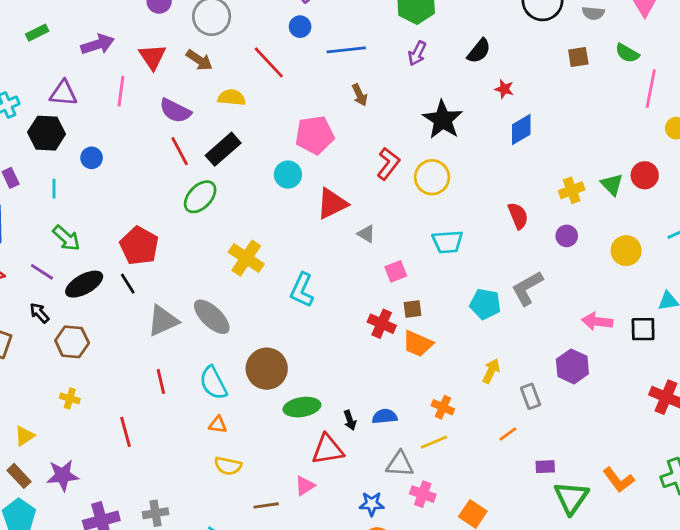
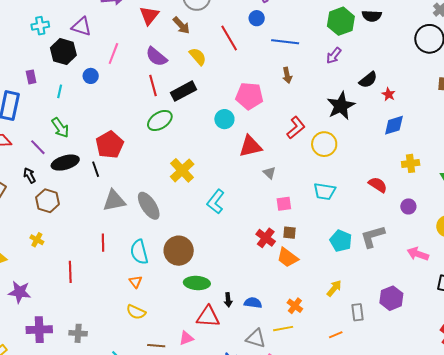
black semicircle: (479, 51) -> (368, 80), moved
pink line: (121, 91) -> (113, 53), moved
yellow semicircle: (232, 97) -> (198, 56), turned 30
yellow cross: (572, 190) -> (411, 163), moved
red semicircle: (518, 216) -> (378, 185), turned -48
pink arrow: (597, 321) -> (418, 254), moved
orange triangle: (218, 425) -> (136, 282), turned 32

